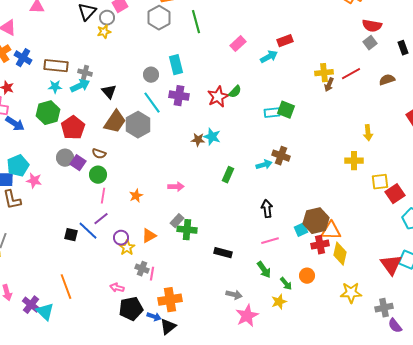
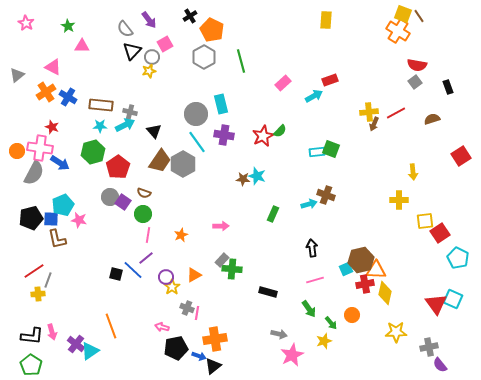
gray circle: (151, 75) -> (196, 114), size x1.5
cyan triangle: (45, 312) -> (90, 351), turned 42

